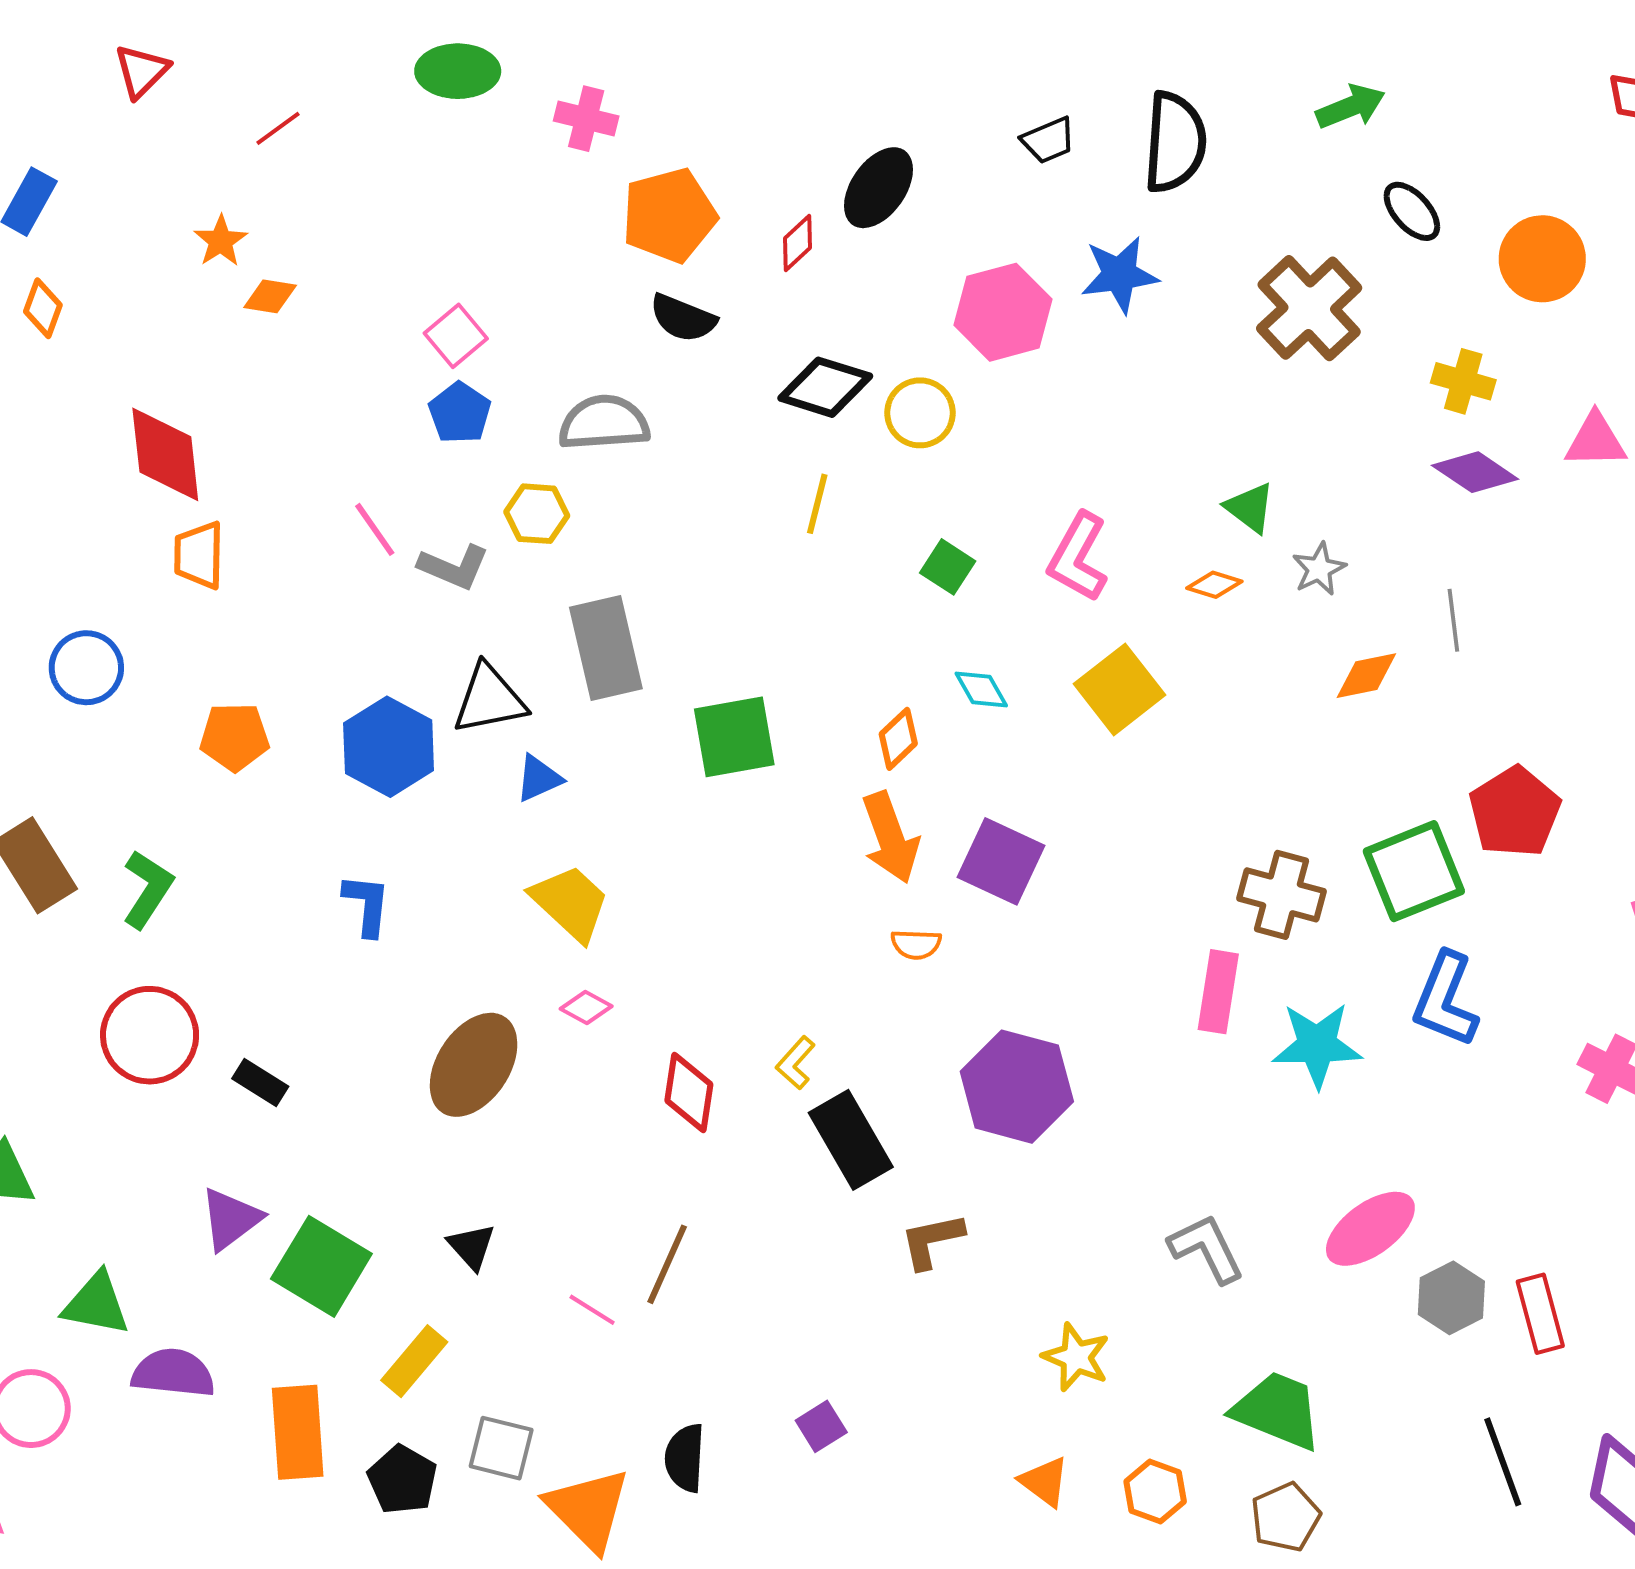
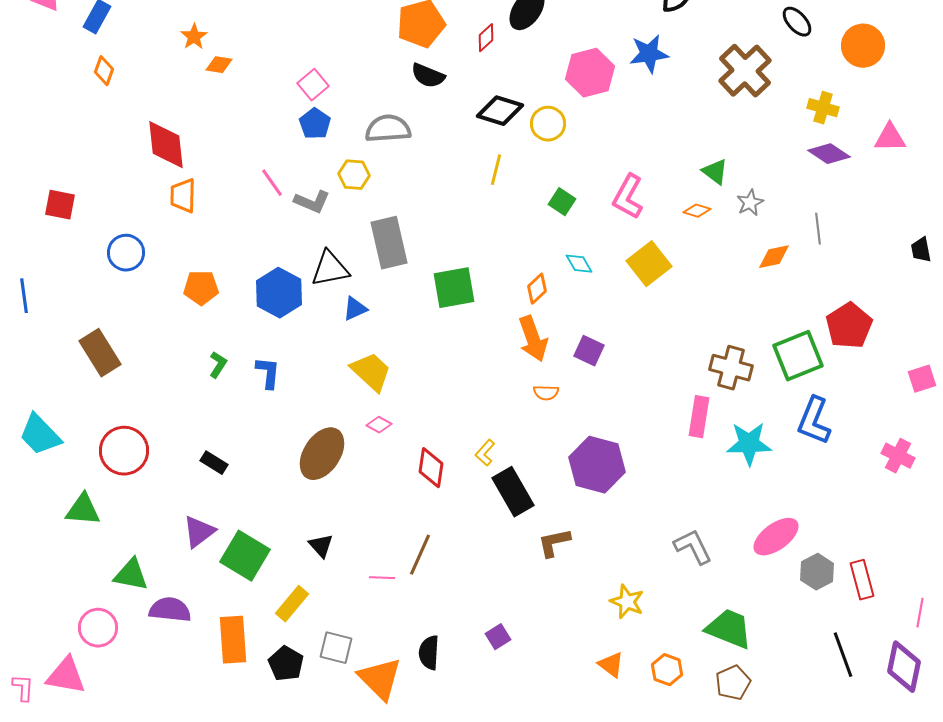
purple square: (1001, 861) -> (589, 351), size x0.7
green L-shape: (148, 889) -> (218, 365), moved, size x0.7
red circle: (150, 1035) -> (124, 451), moved
pink line: (592, 1310) -> (382, 578), turned -30

